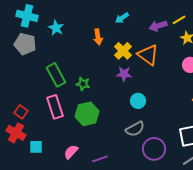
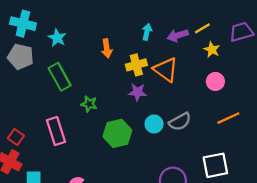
cyan arrow: (122, 18) -> (147, 32), moved, turned 136
yellow cross: (123, 51) -> (136, 65), turned 30
green rectangle: (56, 75) -> (60, 77), moved
green hexagon: (87, 114) -> (117, 133), moved
gray semicircle: (135, 129) -> (180, 122), moved

